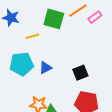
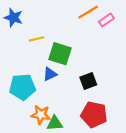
green square: (54, 19) -> (60, 54), moved
cyan pentagon: (22, 64) -> (22, 87), moved

